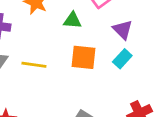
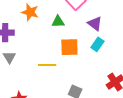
yellow line: (34, 65) -> (47, 65), moved

